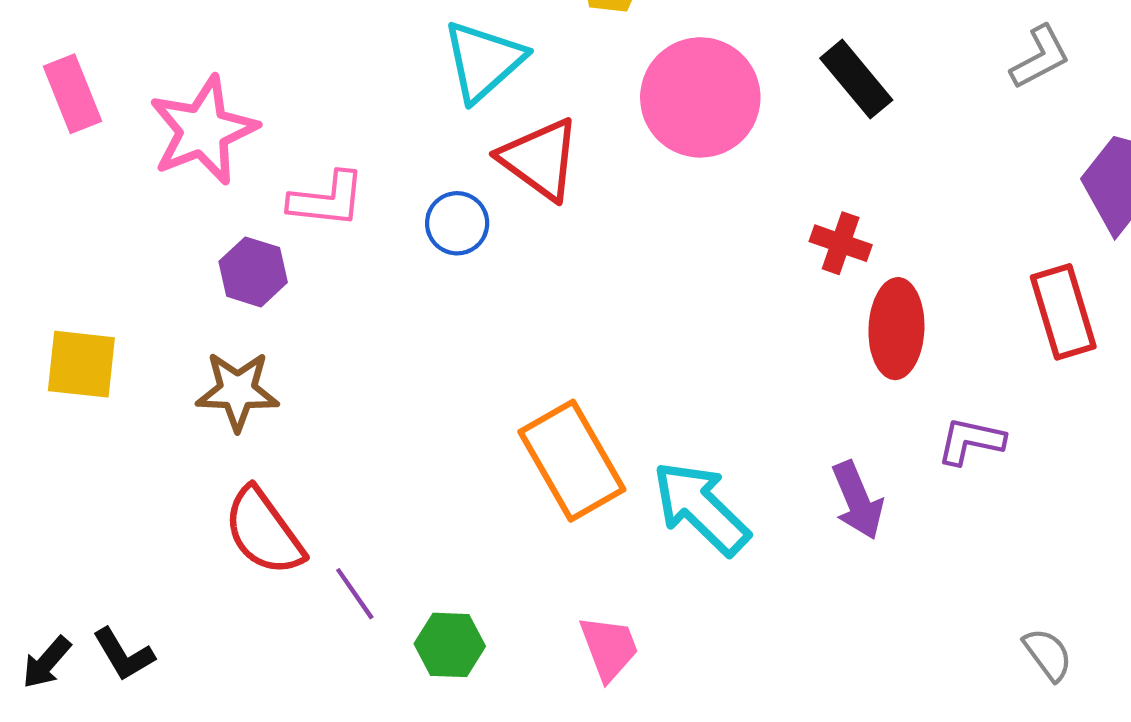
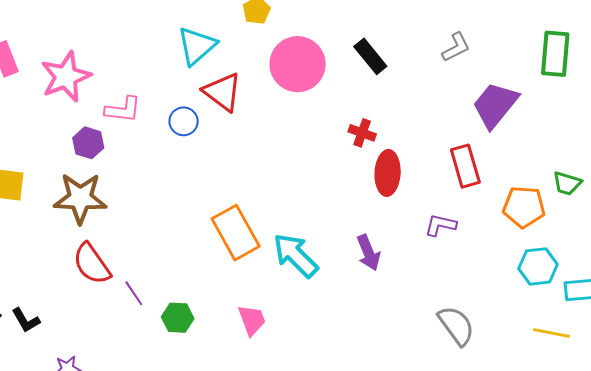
brown star: (237, 391) -> (80, 198), size x1.4
purple L-shape: (971, 441) -> (440, 225), moved
gray semicircle: (1048, 654) -> (456, 326), size x1.6

